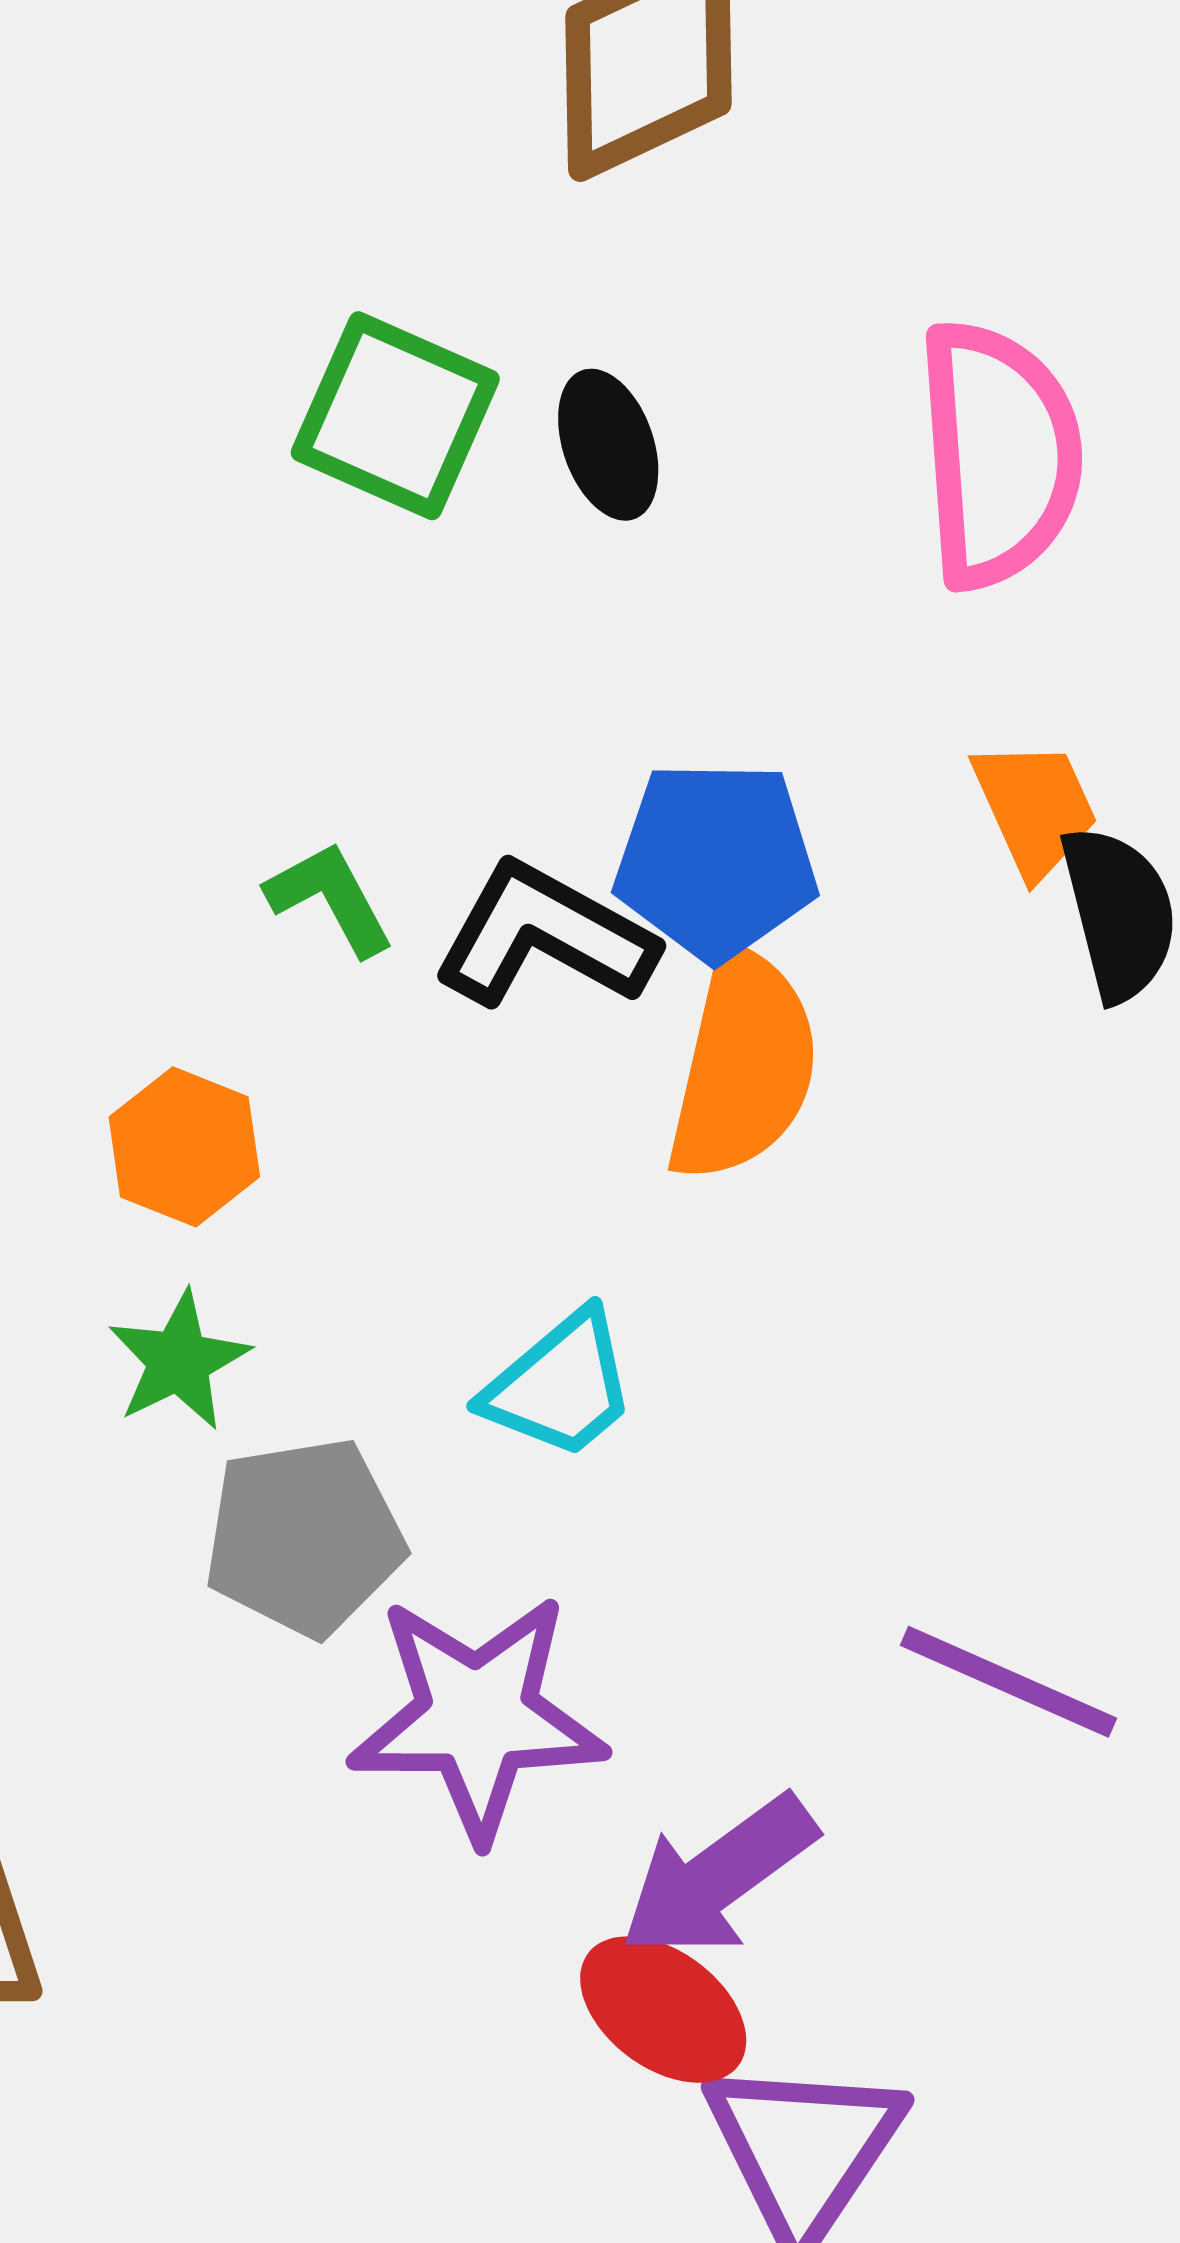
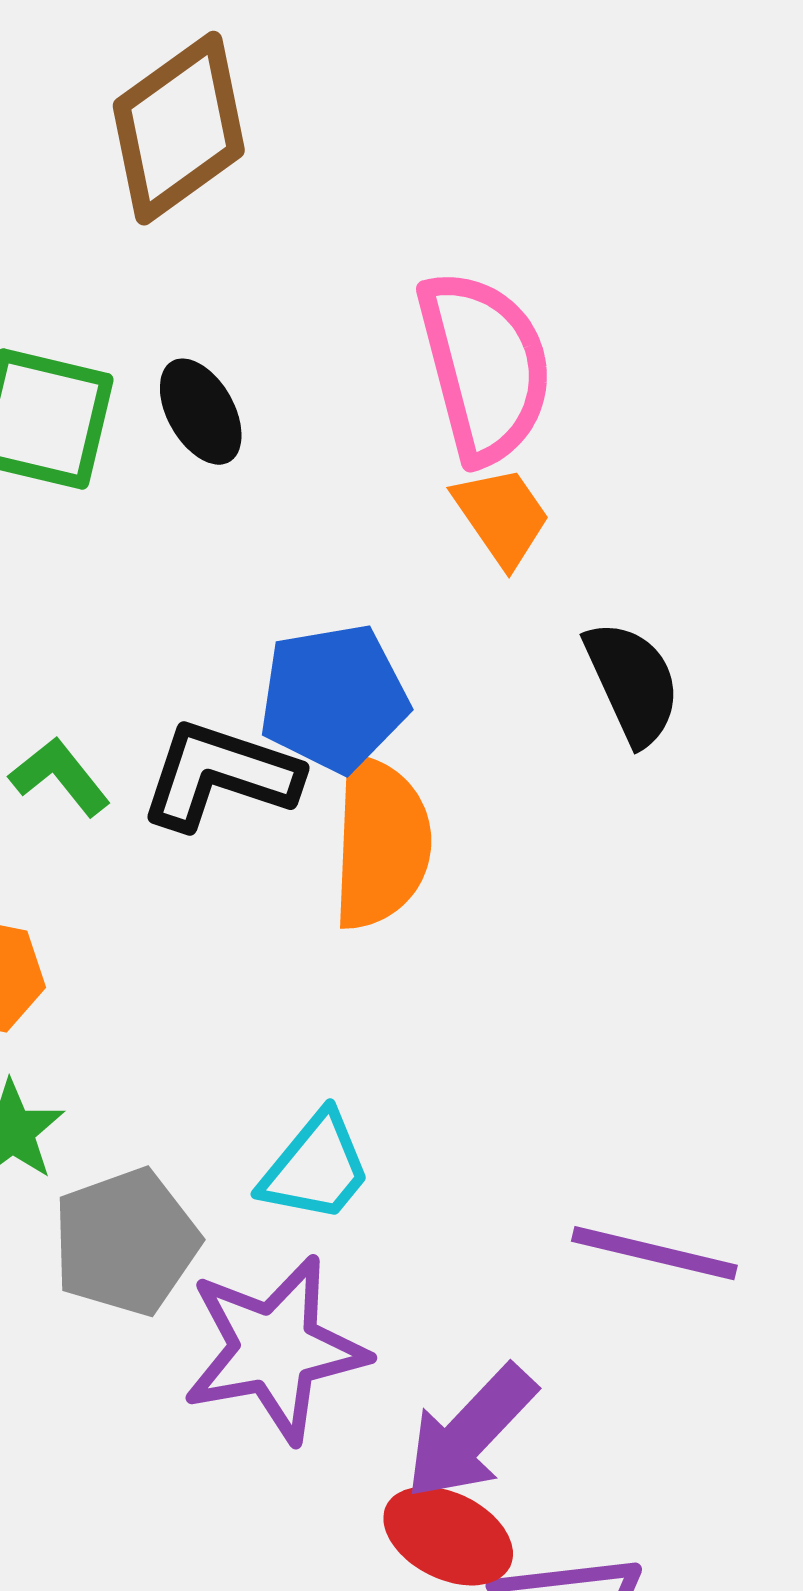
orange trapezoid: (1035, 808) -> (502, 516), moved
cyan trapezoid: (560, 1385) -> (316, 1168), moved

